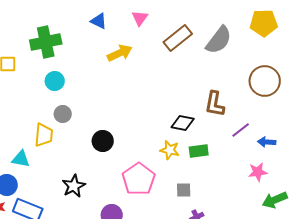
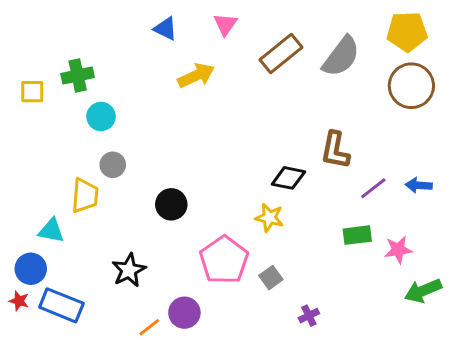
green cross: (46, 42) -> (78, 75), moved, size x0.7
brown circle: (265, 81) -> (411, 86), moved
blue arrow: (267, 142) -> (419, 185), moved
green rectangle: (199, 151) -> (357, 235), moved
gray square: (184, 190) -> (271, 278), moved, turned -35

